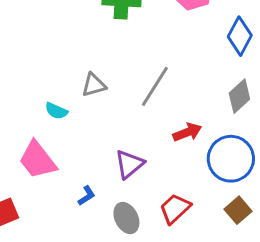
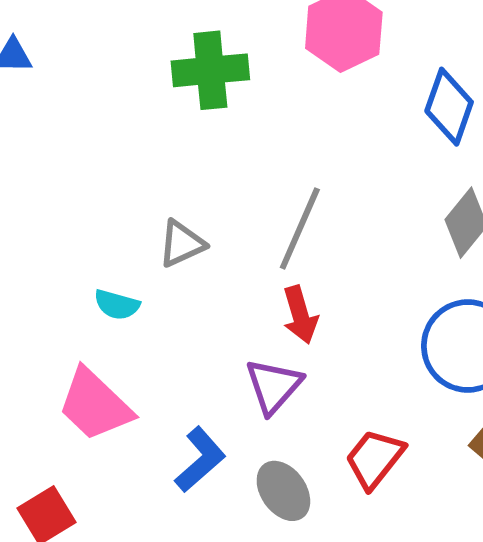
red arrow: (187, 132) -> (300, 315), moved, turned 104
blue L-shape: (87, 196) -> (200, 460), size x1.6

